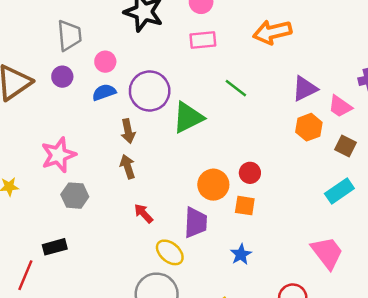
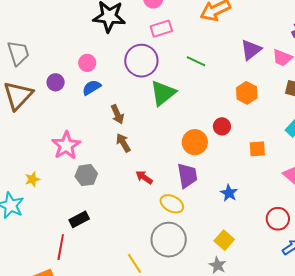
gray trapezoid: (69, 35) -> (18, 53), moved
purple circle: (150, 91) -> (141, 61), moved
orange hexagon: (309, 127) -> (247, 93), moved
orange square: (245, 206) -> (257, 149), moved

